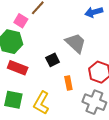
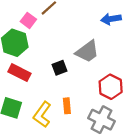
gray trapezoid: (76, 43) -> (87, 51), turned 95
orange rectangle: (68, 83) -> (67, 106), moved

